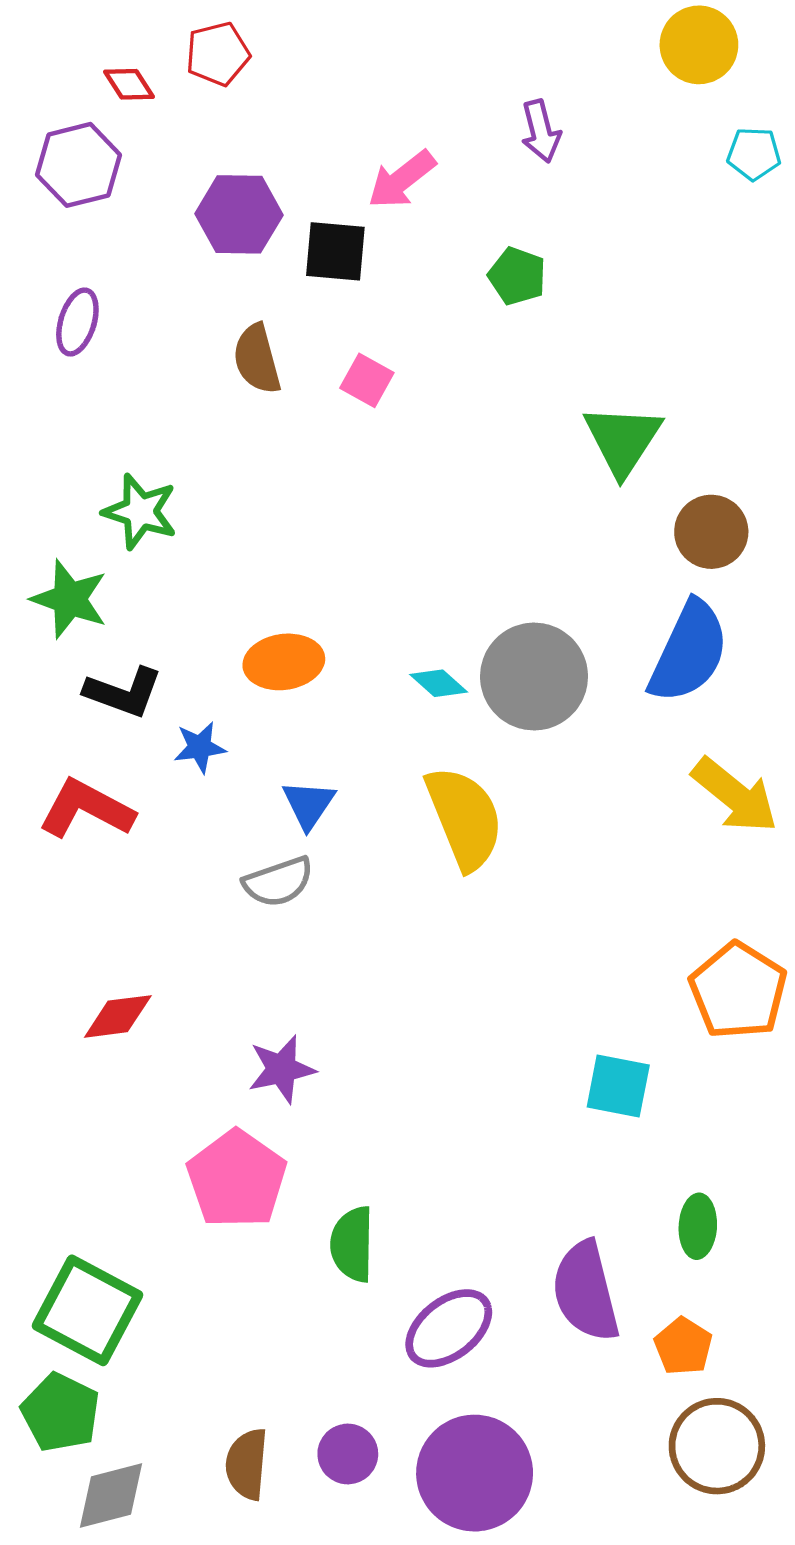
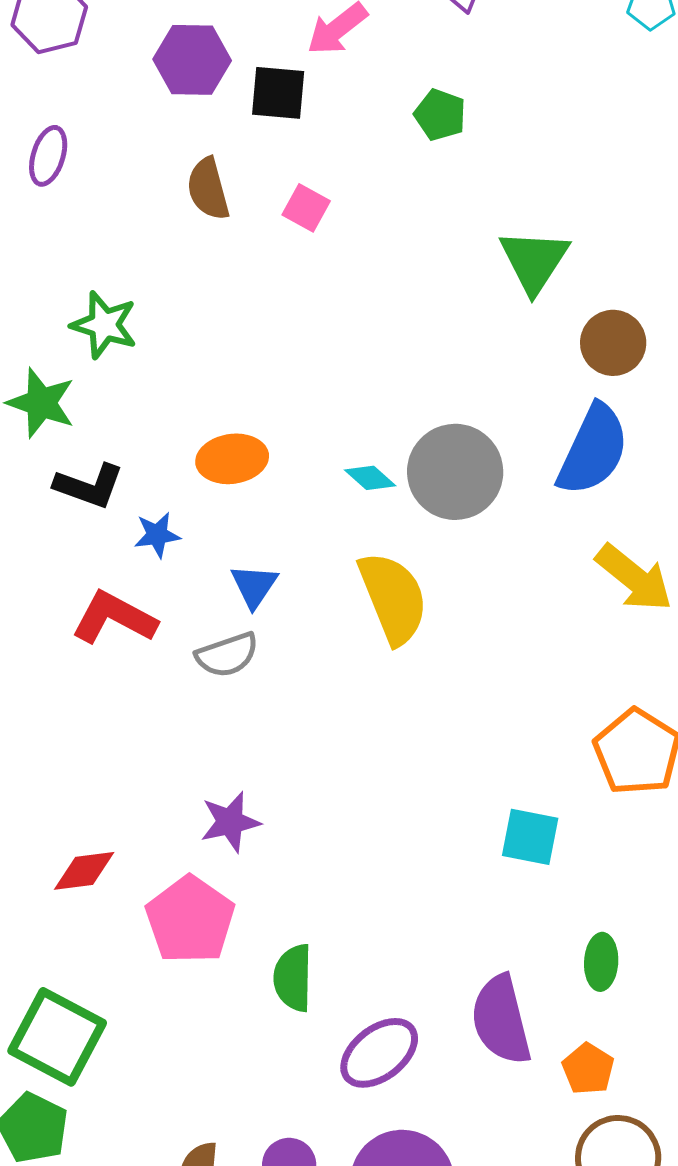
red L-shape: (86, 809) -> (114, 618), moved
red diamond: (118, 1016) -> (84, 871), moved

